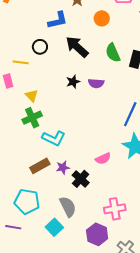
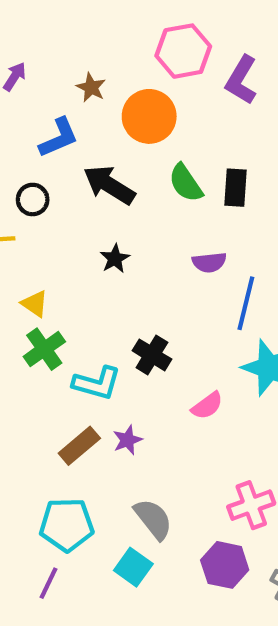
orange circle: (102, 18) -> (149, 116), size x1.6
purple semicircle: (96, 83) -> (209, 262), moved
black cross: (81, 179) -> (152, 355), moved
purple line: (13, 227) -> (48, 583), turned -63

